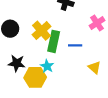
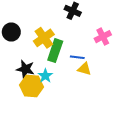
black star: (17, 63) -> (25, 69), moved
yellow triangle: (94, 67) -> (84, 69), moved, turned -32

